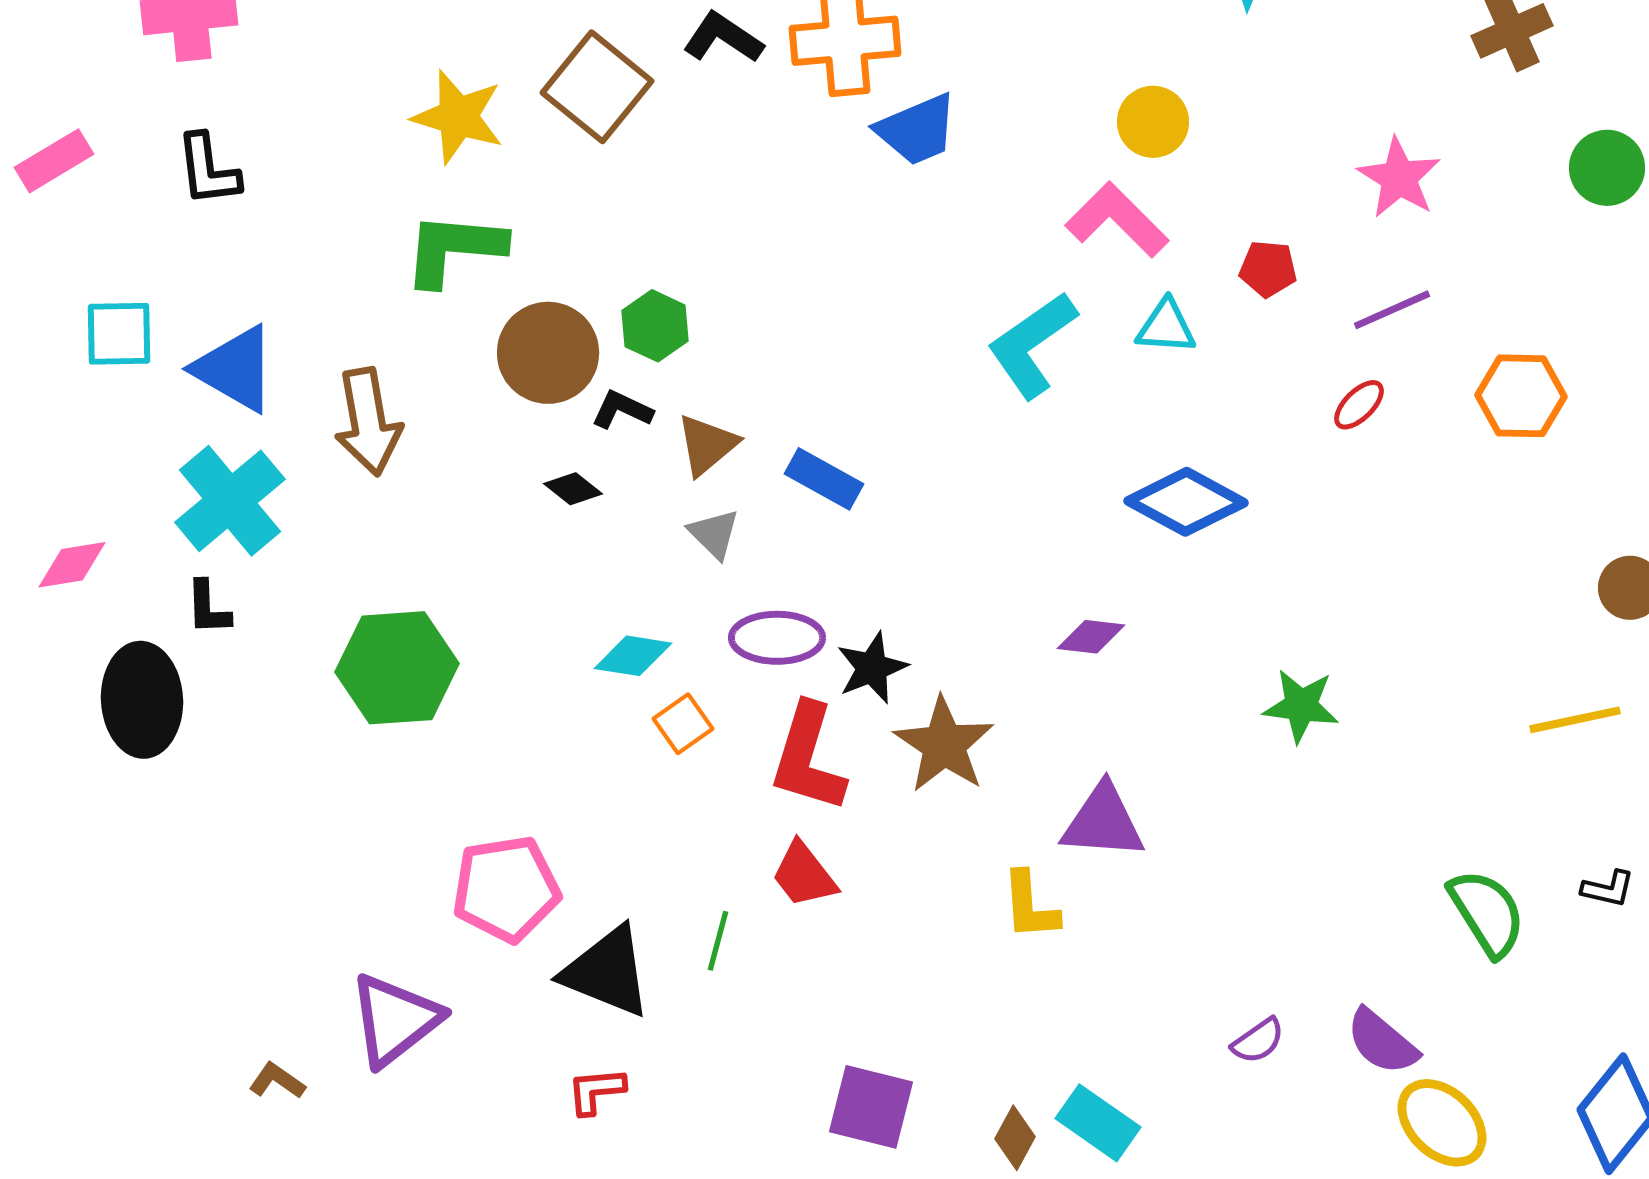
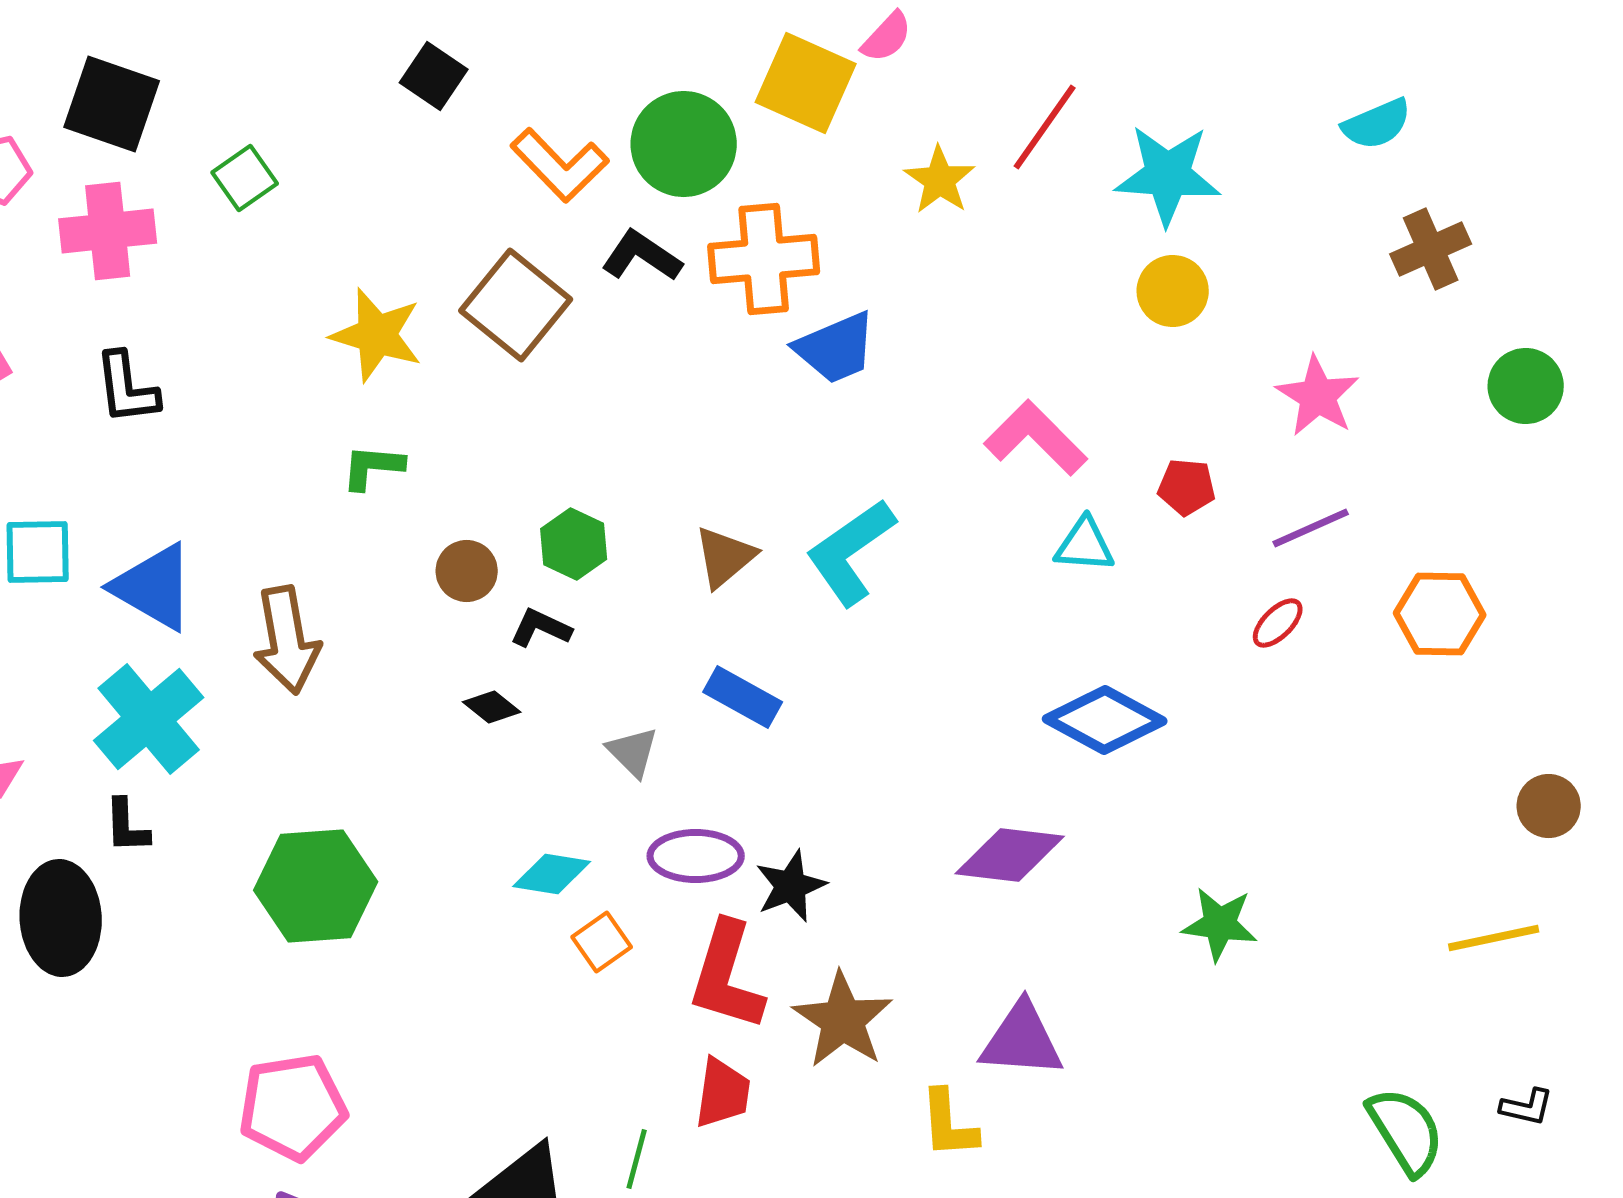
yellow circle: (1153, 122) -> (1173, 291), moved
green L-shape: (454, 249) -> (373, 467), size x0.6
cyan L-shape: (1032, 345) -> (851, 552), moved
brown circle: (548, 353) -> (467, 571), size x0.6
brown triangle: (707, 445) -> (725, 557), moved
purple diamond: (1091, 637) -> (1010, 855), size x1.6
brown star: (944, 745) -> (843, 1020), moved
red trapezoid: (804, 875) -> (723, 1093), turned -134
pink pentagon: (506, 889) -> (293, 1107), moved

